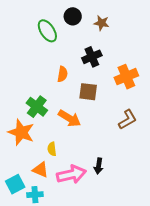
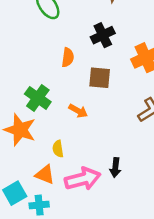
orange arrow: (70, 118) -> (78, 111), size x0.7

